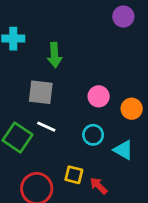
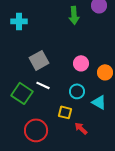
green arrow: (55, 55) -> (74, 15), moved
gray square: (41, 92) -> (39, 60), turned -36
yellow square: (74, 175) -> (65, 112), moved

